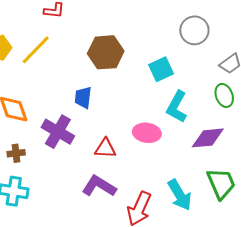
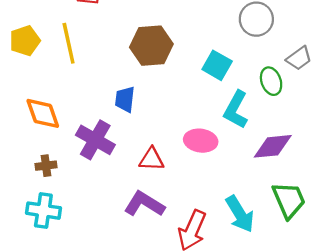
yellow line: (36, 50) -> (69, 43), turned -56
cyan square: (161, 69) -> (217, 65), turned -35
green ellipse: (224, 95) -> (271, 81), moved

